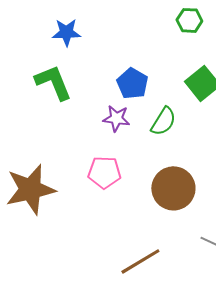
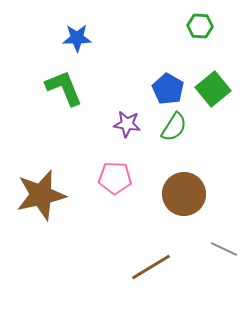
blue pentagon: (132, 83) -> (168, 89), moved

